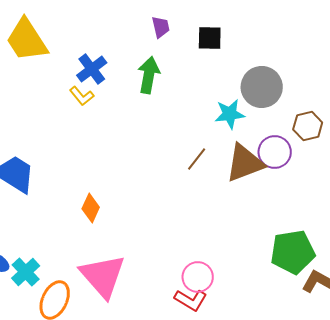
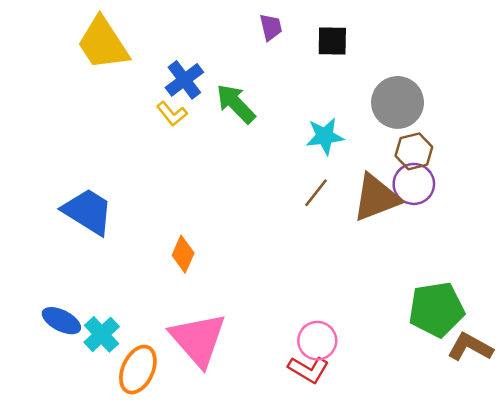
green arrow: (149, 75) -> (236, 104), moved, turned -54
cyan star: (230, 114) -> (325, 136), moved
brown hexagon: (308, 126) -> (414, 151), moved

